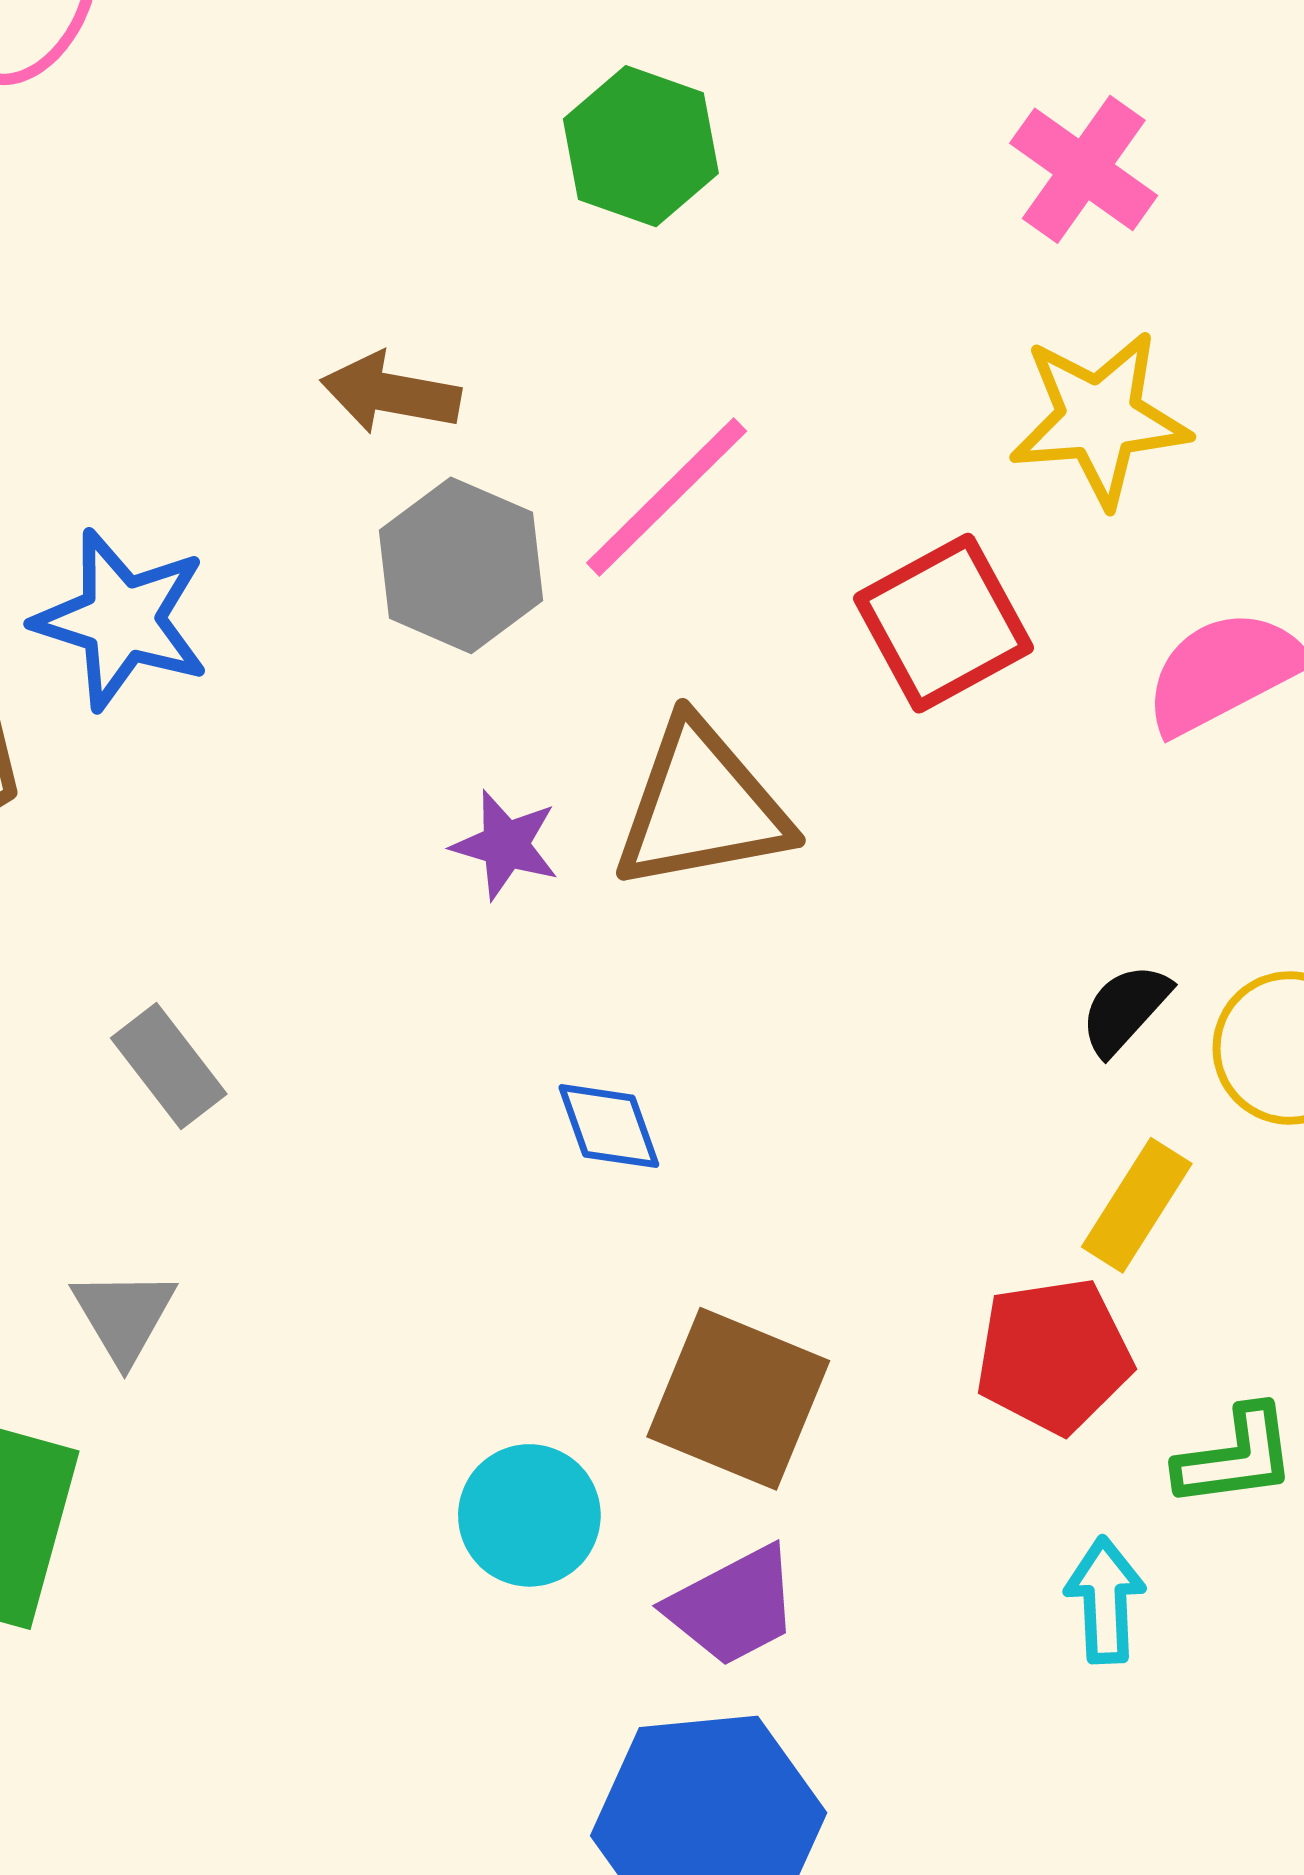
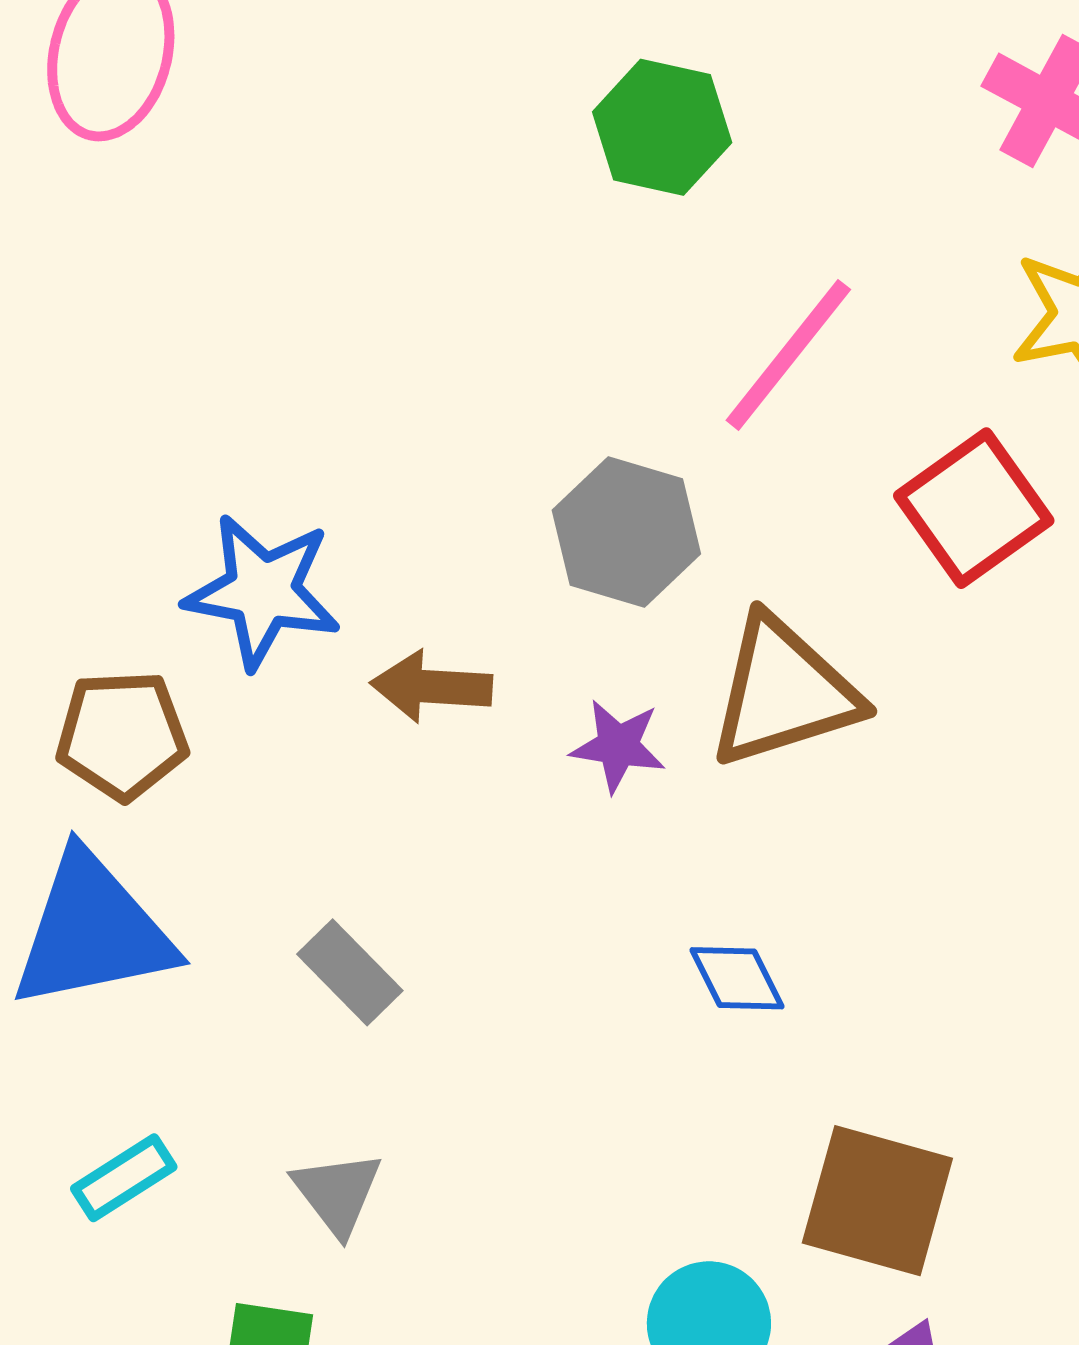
brown arrow: (391, 393) -> (431, 687), moved
pink line: (667, 497) -> (788, 355), moved
gray hexagon: (461, 565) -> (626, 532), moved

